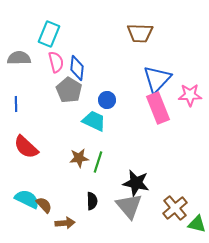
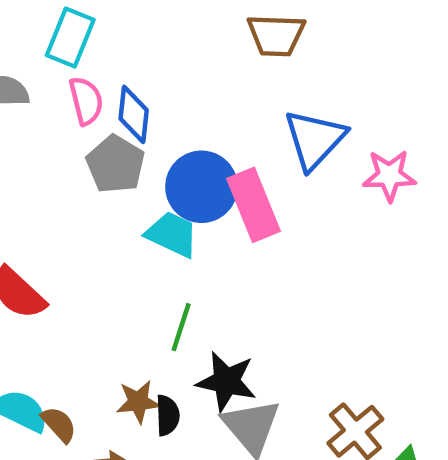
blue circle: (107, 100) -> (201, 187), size x1.8
pink rectangle: (158, 108) -> (254, 205), moved
brown star: (79, 158) -> (138, 402), moved
black star: (136, 183) -> (226, 381), moved

